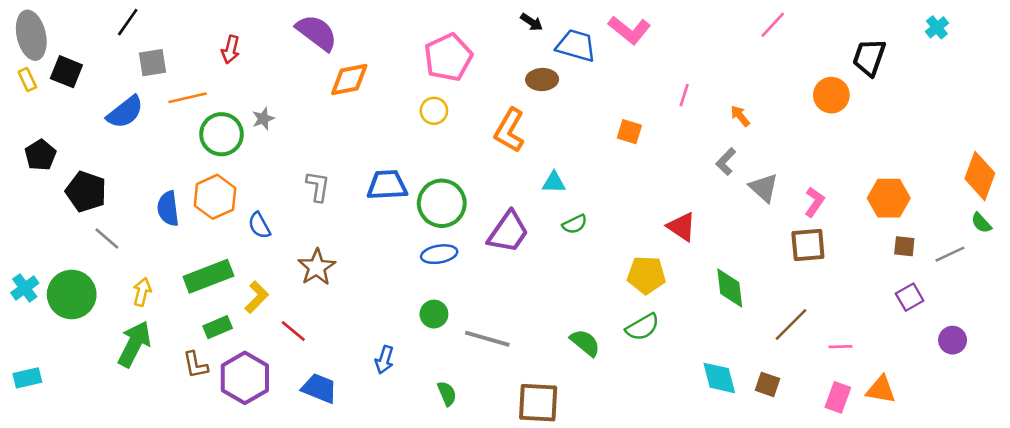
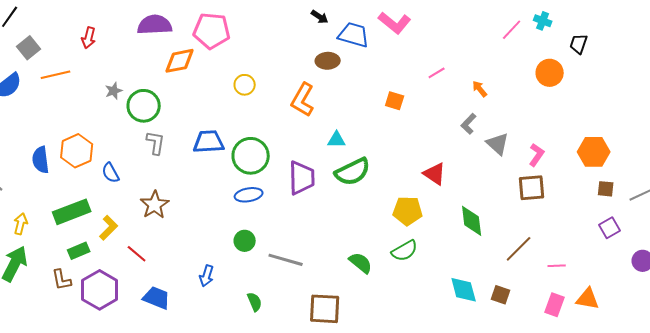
pink line: (773, 25) -> (512, 30), moved
cyan cross: (937, 27) -> (543, 21), moved, turned -30
purple semicircle: (317, 33) -> (155, 25), turned -40
pink pentagon: (448, 57) -> (212, 31), moved, turned 30
black trapezoid: (869, 57) -> (579, 44), size x0.7
gray square: (152, 63) -> (29, 48), turned -30
pink line: (684, 95) -> (437, 73), turned 42
green circle: (222, 134) -> (144, 106), moved
green semicircle: (575, 224) -> (353, 172), size x1.8
purple trapezoid: (508, 232) -> (302, 178), turned -36

